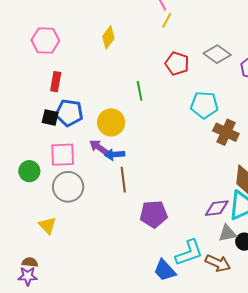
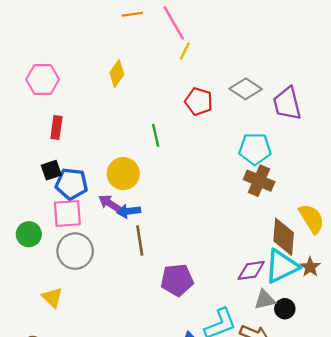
cyan pentagon: (204, 105) -> (255, 149), moved
blue pentagon: (69, 113) -> (72, 184), moved
black square: (50, 117) -> (51, 170), turned -30

